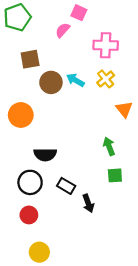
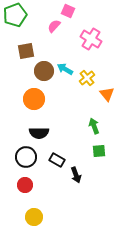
pink cross: (106, 45) -> (91, 39), turned 30
yellow cross: (106, 79) -> (87, 78), moved
orange circle: (21, 115) -> (34, 99), moved

